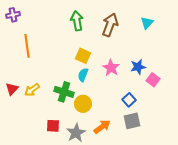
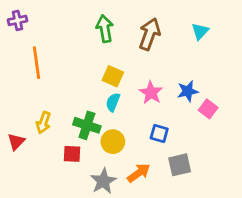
red triangle: (12, 89) -> (16, 142), moved
yellow arrow: (32, 90) -> (43, 123), turned -35
blue square: (129, 100) -> (159, 133), moved, turned -32
red square: (53, 126) -> (72, 154), moved

